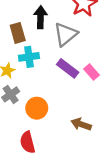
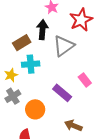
brown rectangle: (18, 33) -> (22, 43), turned 72
purple rectangle: (68, 68) -> (62, 93), moved

